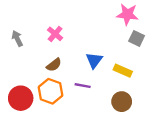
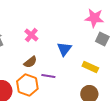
blue triangle: (94, 60) -> (64, 49), moved
purple line: (83, 86) -> (48, 76), moved

